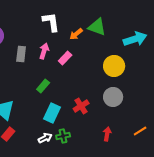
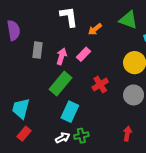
green triangle: (97, 27) -> (128, 20), moved
pink arrow: (44, 51) -> (62, 56), moved
green rectangle: (43, 86) -> (61, 83), size x1.6
red cross: (81, 106) -> (100, 85), moved

